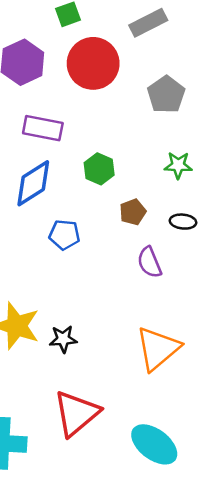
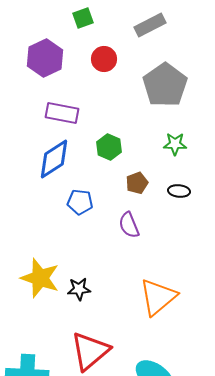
red circle: (93, 63) -> (104, 59), size x0.6
gray pentagon: (166, 95) -> (165, 85), size x1.4
purple semicircle: (149, 262) -> (129, 225), moved

